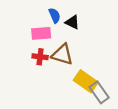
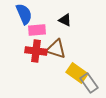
blue semicircle: (55, 16) -> (24, 14), moved, size x1.5
red cross: (40, 57) -> (36, 51), size x1.5

